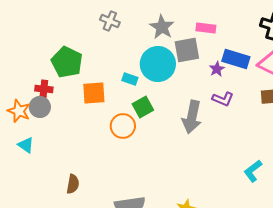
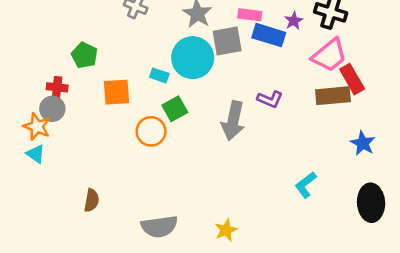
blue rectangle: (236, 59) -> (269, 35), moved
green pentagon: (67, 62) -> (84, 55), size x0.7
purple star: (217, 69) -> (294, 21), moved
orange star: (19, 111) -> (37, 127), moved

